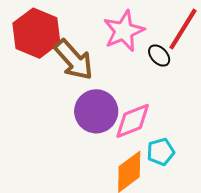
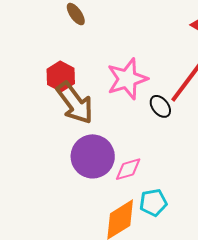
red hexagon: (36, 33) -> (61, 76), moved, size x0.6
pink diamond: (133, 121) -> (128, 169), size x0.7

